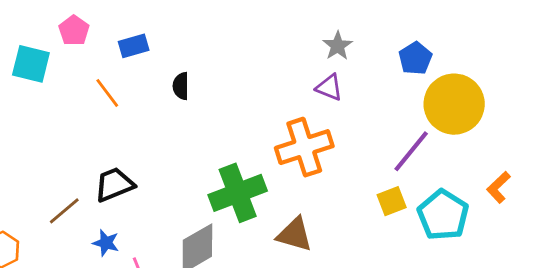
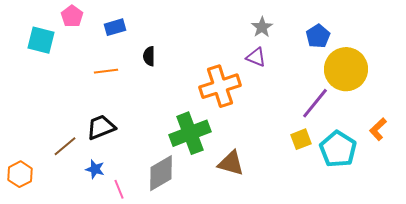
orange line: (107, 93) -> (106, 71), moved, turned -60
orange cross: (304, 147) -> (220, 86), moved

